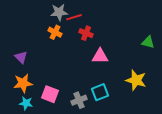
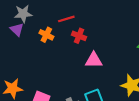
gray star: (59, 12) -> (23, 14), moved
purple triangle: (21, 57) -> (17, 30), moved

